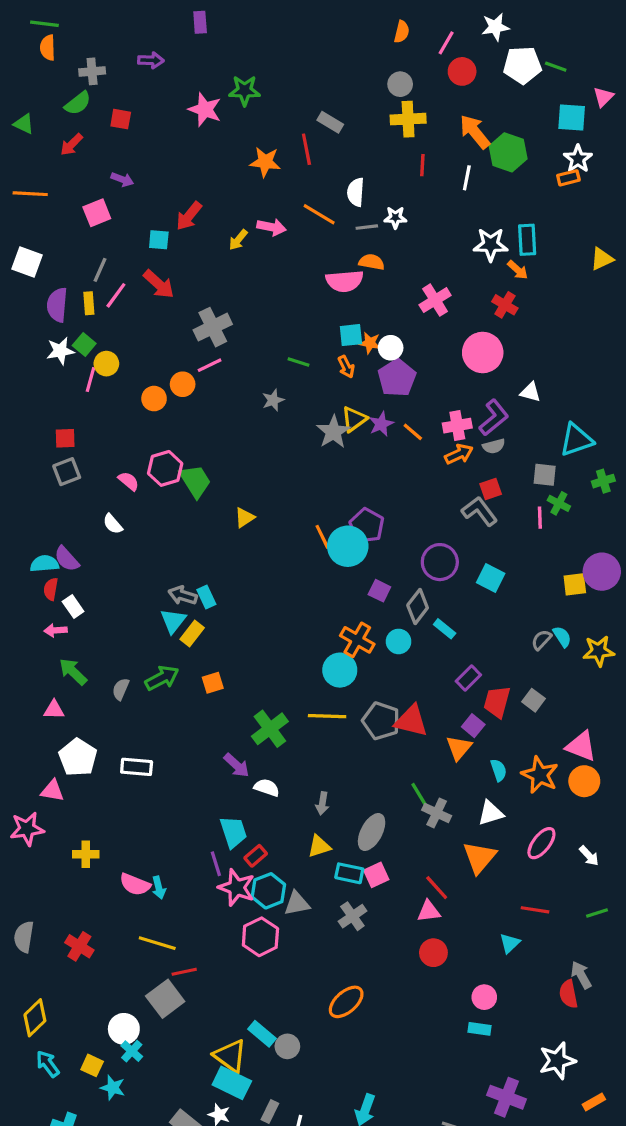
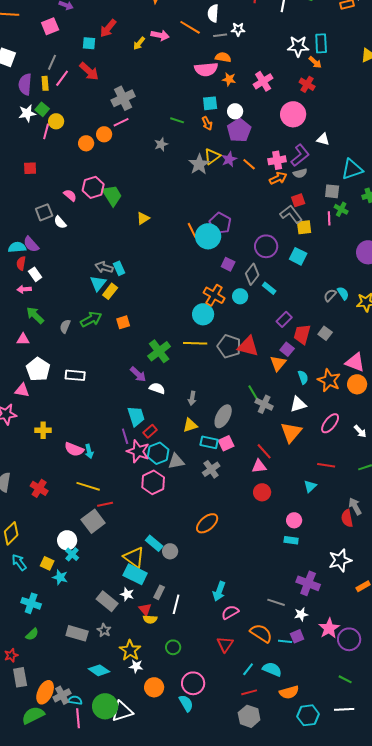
orange star: (370, 343) -> (229, 79), moved
gray square: (67, 472) -> (44, 212), moved
yellow square: (575, 584) -> (304, 227), moved

